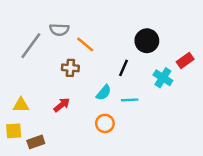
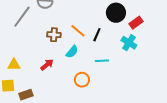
orange line: (85, 44) -> (78, 31), moved
red rectangle: (185, 60) -> (136, 23), moved
cyan semicircle: (104, 93) -> (72, 52), moved

